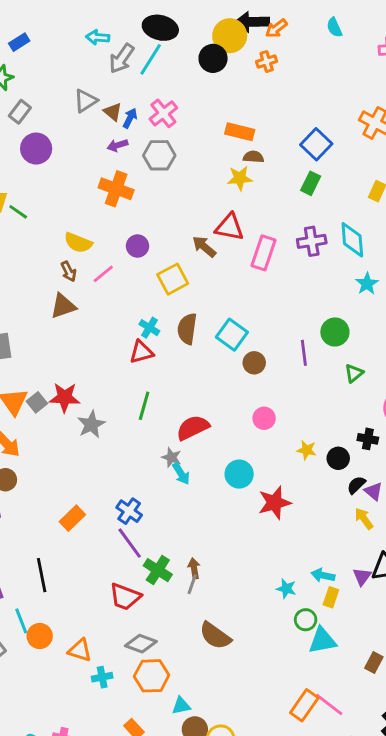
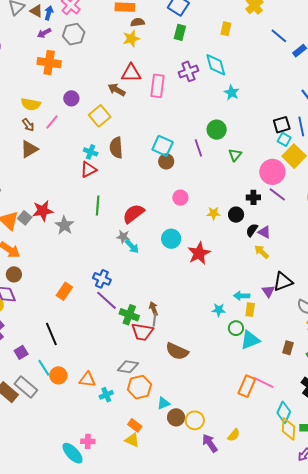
cyan square: (232, 335) -> (163, 146), moved
red trapezoid: (125, 597) -> (142, 332), moved

